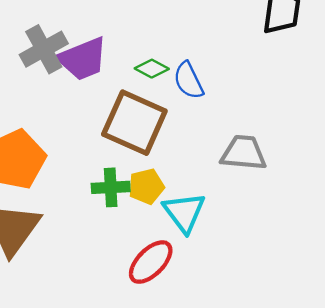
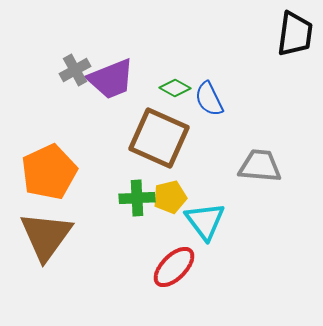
gray cross: (44, 49) -> (75, 70), size x0.7

